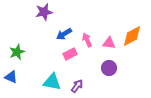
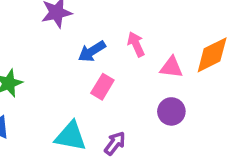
pink arrow: (87, 40) -> (136, 44), moved
pink rectangle: (70, 54) -> (102, 87), turned -32

